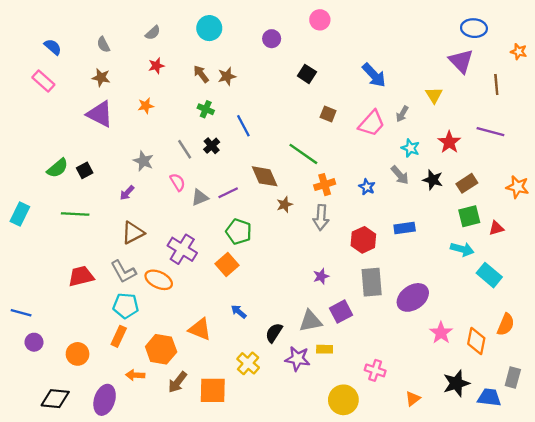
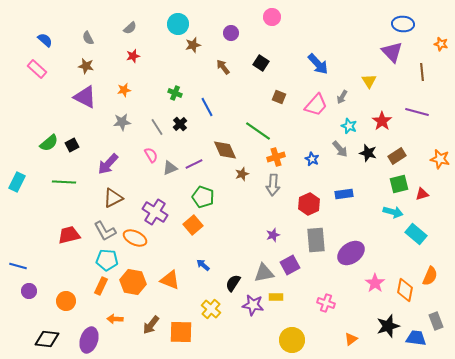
brown arrow: (201, 74) -> (223, 67), moved
brown star: (227, 76) -> (193, 45), moved
gray star: (143, 161) -> (122, 122), moved, turned -30
purple arrow: (127, 193) -> (108, 164), size x1.6
orange hexagon: (161, 349) -> (133, 282), moved
pink cross: (375, 370) -> (326, 303), moved
gray rectangle: (513, 377) -> (436, 321), turned -36

